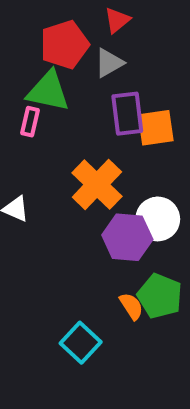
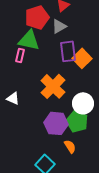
orange square: (156, 128) -> (82, 58), turned -36
purple hexagon: (127, 237) -> (56, 123), moved
green pentagon: (160, 296) -> (77, 121), moved

